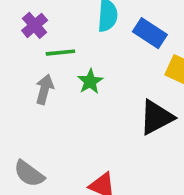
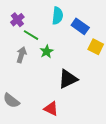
green line: (60, 53) -> (31, 35), turned 35
black triangle: (156, 117) -> (68, 79), moved

